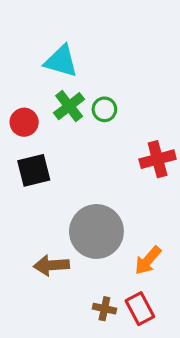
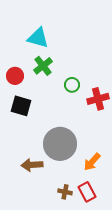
green circle: (104, 109) -> (72, 85), moved
black square: (34, 170) -> (21, 106), turned 30

